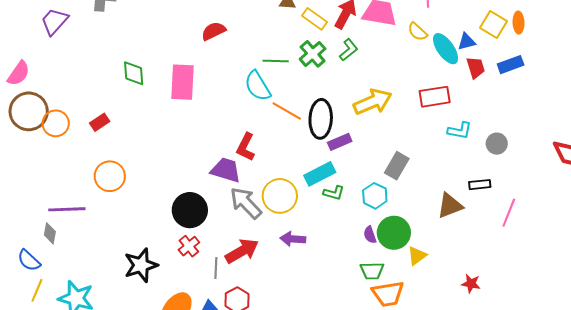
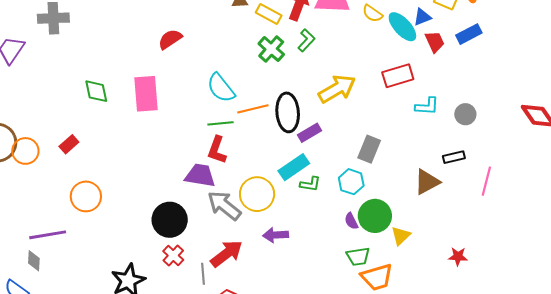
green line: (276, 61) -> (220, 123), moved
orange line: (287, 111) -> (253, 109), turned -36

